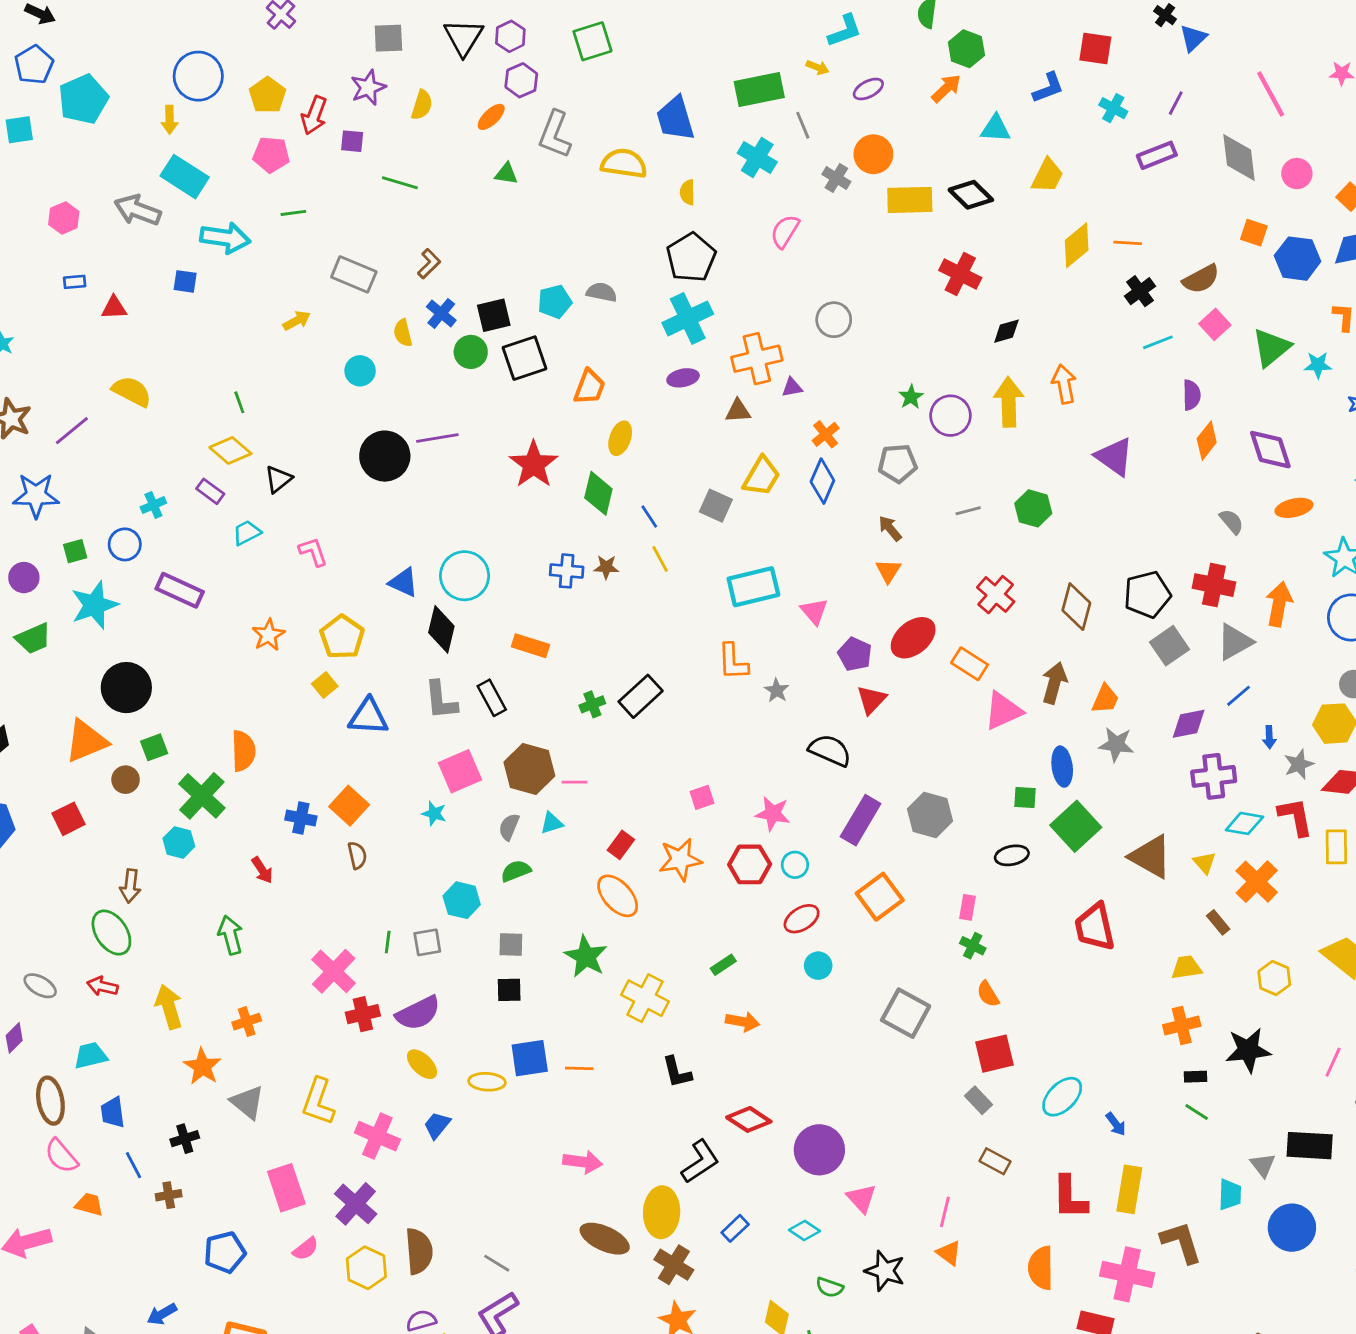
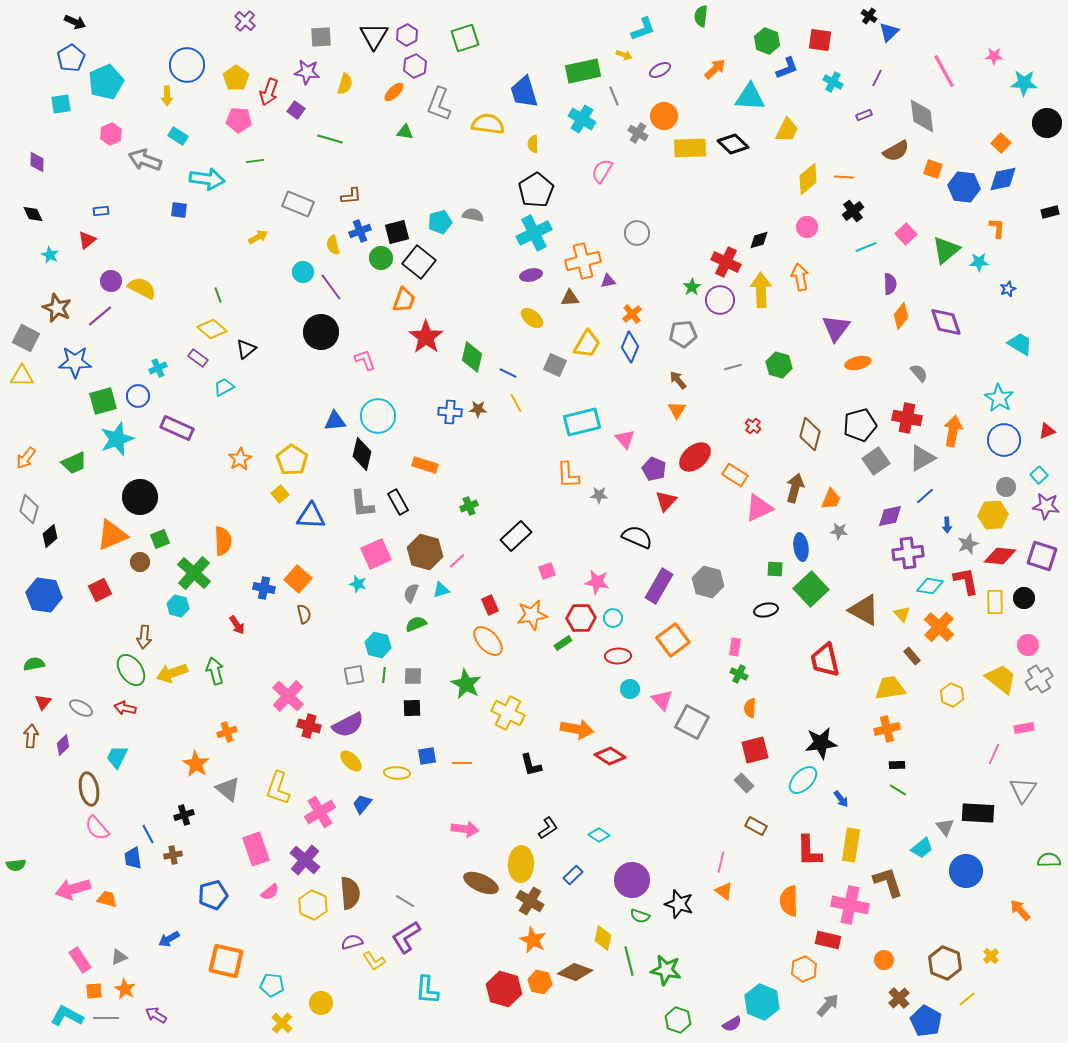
green hexagon: (966, 49) -> (767, 41), moved
purple star: (368, 87) -> (307, 72), turned 30
cyan triangle: (995, 128) -> (750, 97), size x1.4
purple square: (352, 141) -> (296, 110), turned 30
purple rectangle: (1157, 155) -> (864, 115), size x0.6
pink circle: (1297, 174) -> (807, 227), moved
cyan rectangle: (185, 177) -> (178, 136), size x0.6
pink hexagon: (64, 218) -> (111, 134), moved
brown L-shape: (429, 264) -> (351, 196), turned 40
red cross: (960, 274) -> (726, 262), moved
brown semicircle: (1201, 279) -> (896, 151), moved
red triangle: (114, 308) -> (87, 240), moved, turned -36
blue cross: (441, 313) -> (360, 231), turned 30
black square: (525, 358) -> (419, 262), turned -32
orange trapezoid: (589, 387) -> (404, 300), moved
purple line: (437, 438) -> (331, 287), moved, turned 64
yellow ellipse: (620, 438) -> (532, 318), moved, turned -70
purple triangle: (1114, 457) -> (836, 328), turned 32
orange ellipse: (1294, 508) -> (858, 363), moved
blue line: (649, 516) -> (508, 373), turned -30
green square: (75, 551) -> (103, 401), size x1.6
pink L-shape: (313, 552) -> (365, 360), moved
purple circle: (24, 578) -> (111, 281), moved
blue triangle: (404, 582) -> (335, 421), turned -30
red cross: (996, 595) -> (753, 426), size x0.6
gray star: (777, 690) -> (599, 495), turned -30
black rectangle: (641, 696) -> (516, 536), moved
gray star: (1116, 744) -> (839, 531), size x0.7
pink line: (575, 782) -> (457, 561), turned -42
red rectangle: (621, 845) -> (490, 605), turned -60
red ellipse: (802, 919) -> (618, 656), turned 30
green line: (388, 942) -> (384, 675), moved
green rectangle: (723, 965) -> (563, 643), moved
yellow trapezoid: (1187, 967) -> (890, 688), size x1.4
orange semicircle: (988, 994) -> (750, 708), turned 36
yellow arrow: (169, 1007) -> (172, 673), moved, turned -92
red cross: (363, 1014) -> (309, 726), turned 30
orange arrow: (743, 1022) -> (577, 729), size x1.4
black star: (1248, 1050) -> (821, 743), moved
cyan trapezoid: (91, 1056) -> (117, 757), turned -50
blue square: (530, 1058) -> (427, 756), size x0.7
blue trapezoid: (113, 1112) -> (133, 858), moved
red diamond: (749, 1119) -> (610, 756), moved
pink cross: (377, 1136) -> (320, 812), turned 36
purple circle: (819, 1150) -> (632, 880), moved
black L-shape: (700, 1162) -> (548, 828), size x0.7
cyan trapezoid: (1230, 1194) -> (922, 848), turned 50
pink triangle: (861, 1198) -> (662, 700), moved
orange trapezoid: (89, 1204) -> (107, 899), moved
cyan diamond: (805, 1230) -> (599, 835), moved

